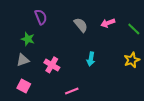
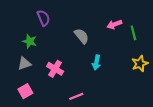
gray semicircle: (81, 25) -> (82, 36), moved
green line: (134, 29) -> (133, 33), moved, turned 32
pink square: (24, 86) -> (25, 91), turned 32

